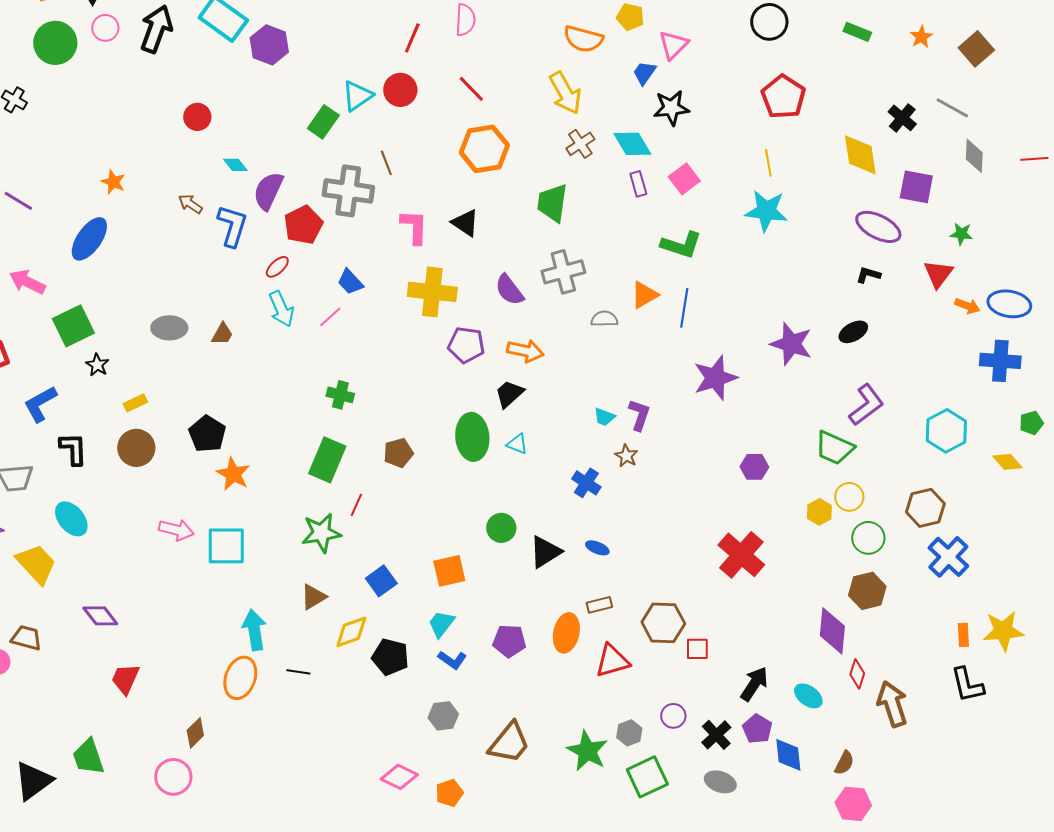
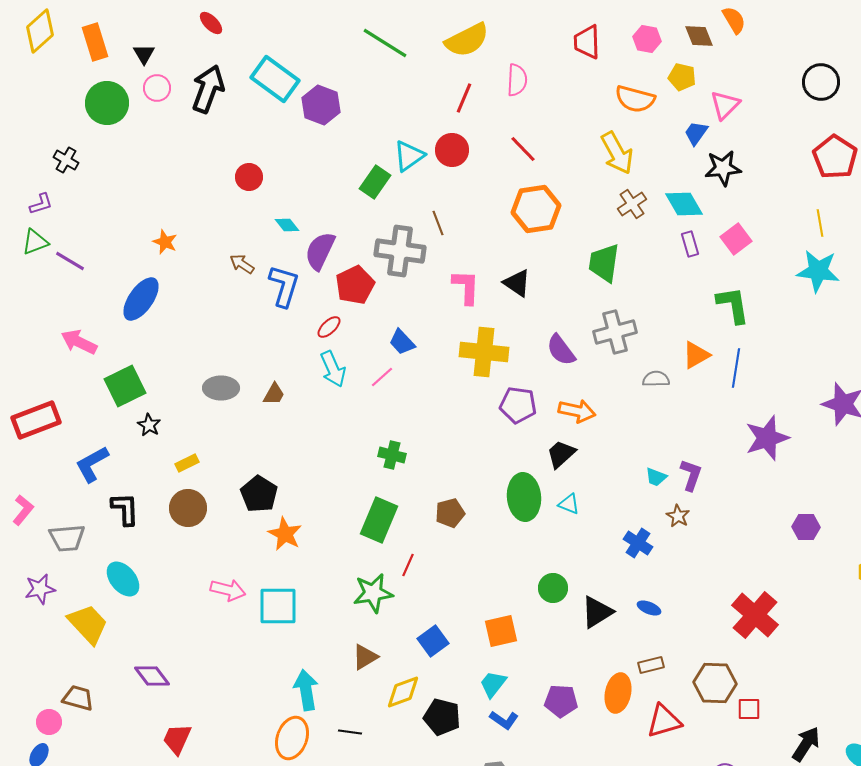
green L-shape: (681, 245) -> (733, 305), turned -117
red cross: (741, 555) -> (755, 615), moved

